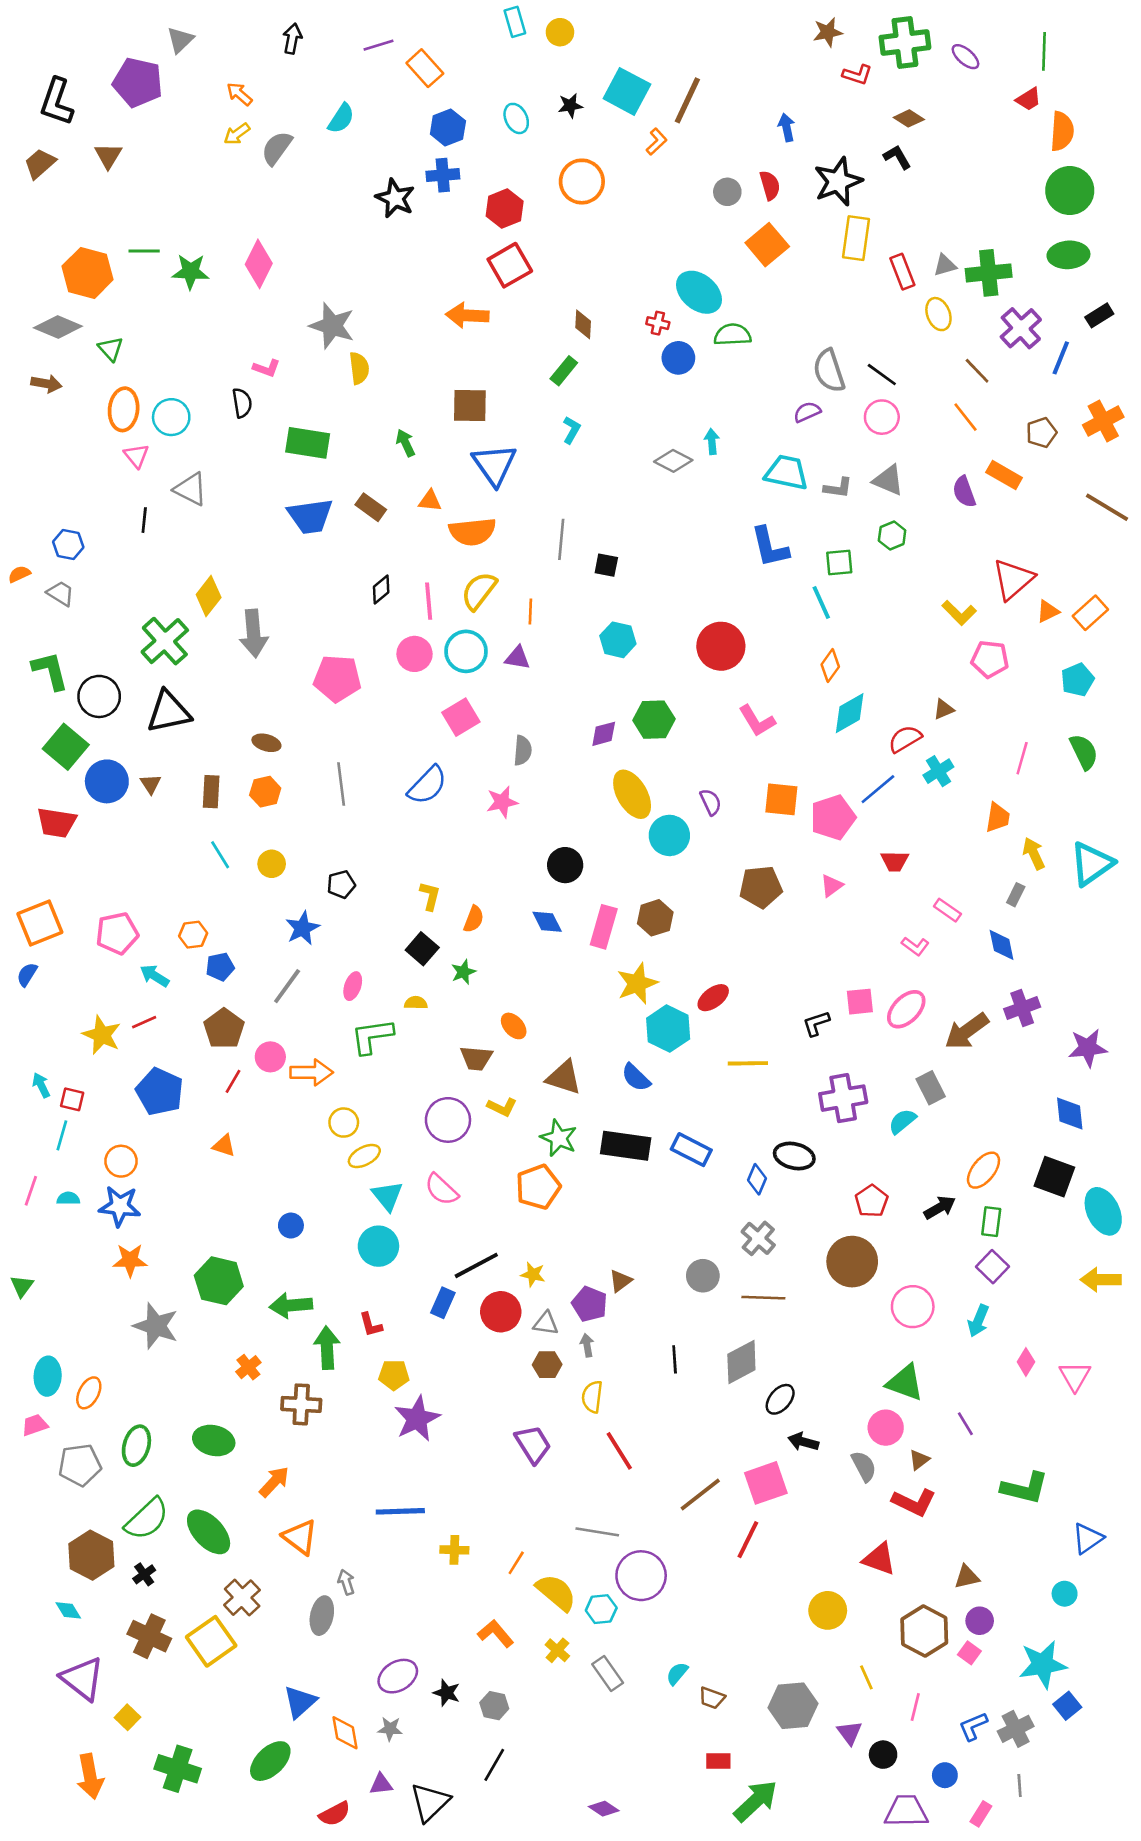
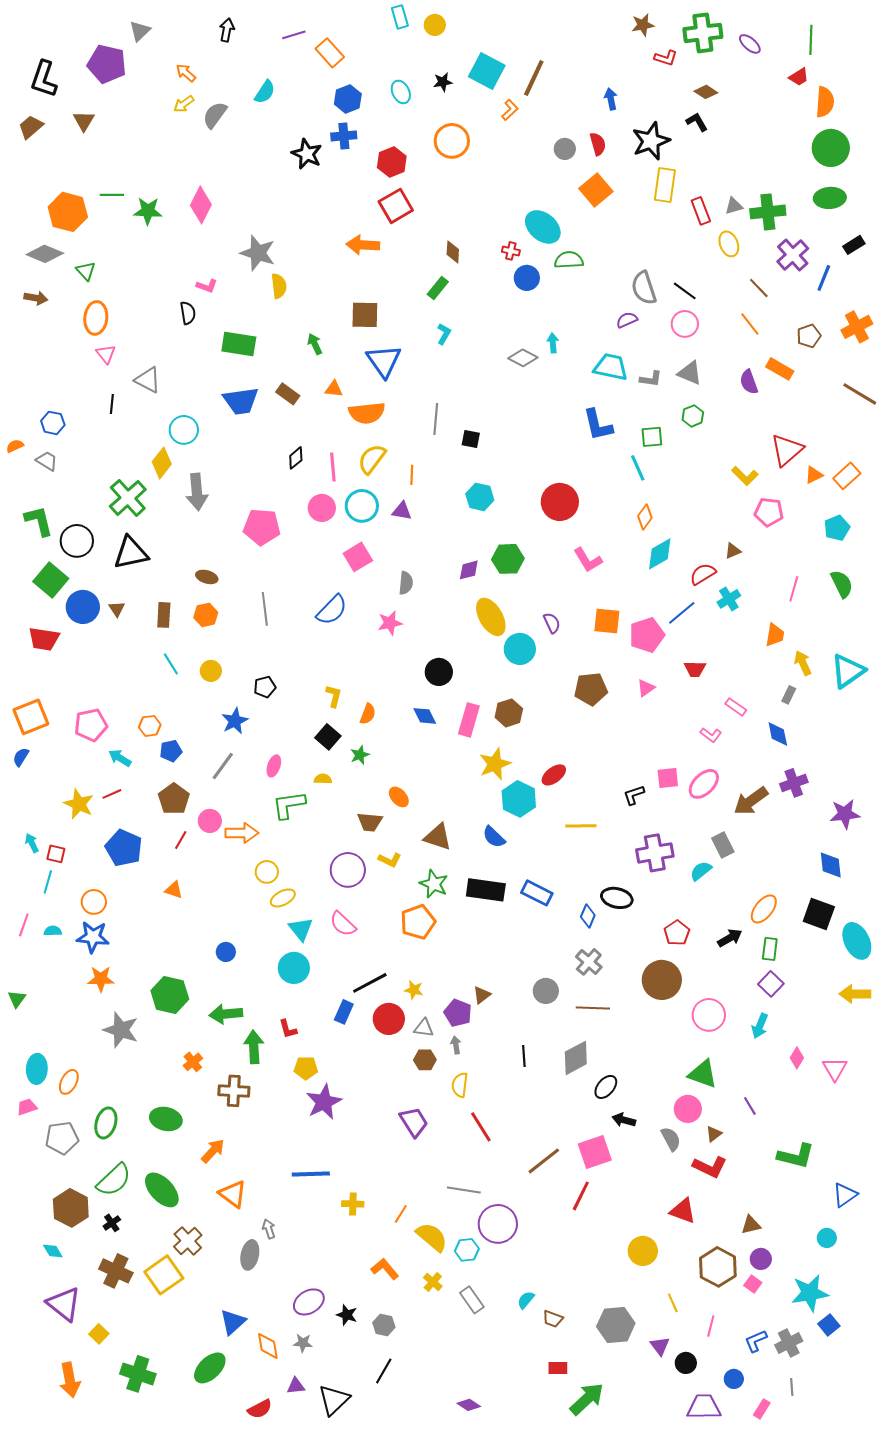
cyan circle: (171, 417) -> (184, 430), moved

